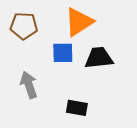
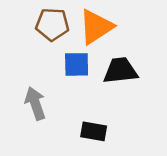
brown pentagon: (24, 26) -> (52, 24), moved

